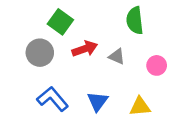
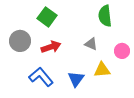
red arrow: (85, 49) -> (51, 47), moved
gray circle: (40, 53) -> (20, 41), moved
yellow triangle: (140, 107) -> (102, 70), moved

